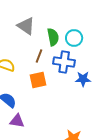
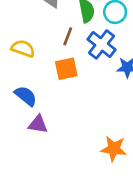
blue cross: (64, 62) -> (102, 44), turned 30

